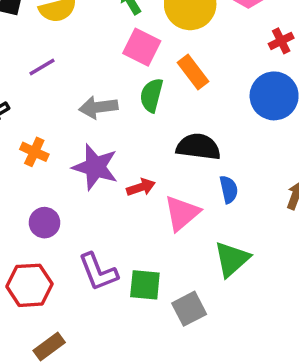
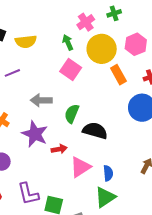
orange rectangle: (193, 72) -> (118, 75), moved
green semicircle: (151, 95) -> (72, 114), moved
blue semicircle: (229, 189) -> (108, 173), moved

